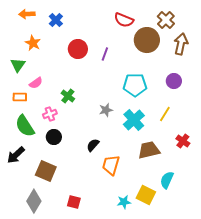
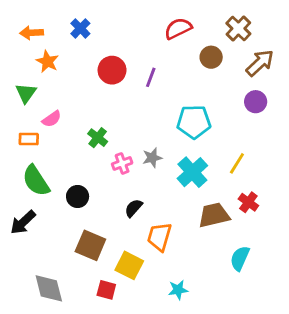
orange arrow: (27, 14) -> (32, 33), moved
red semicircle: (124, 20) -> (178, 28), turned 132
brown circle: (147, 40) -> (211, 57), size x0.6
brown arrow: (181, 44) -> (260, 63), turned 35
purple circle: (174, 81) -> (256, 102), moved
pink cross: (50, 114) -> (122, 163), moved
red cross: (183, 141) -> (248, 202), moved
brown square: (46, 171) -> (90, 245), moved
yellow square: (146, 195) -> (129, 265), moved
gray diamond: (34, 201) -> (49, 288), turned -45

